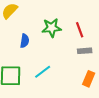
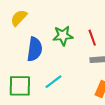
blue semicircle: (25, 41) -> (35, 49), size x1.6

